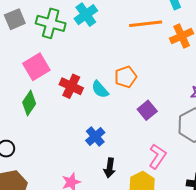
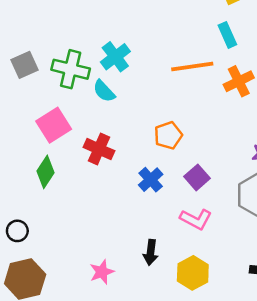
cyan semicircle: (100, 89) -> (104, 91), moved
blue cross: (95, 136) -> (151, 180), moved
pink L-shape: (157, 156) -> (196, 219), moved, turned 85

